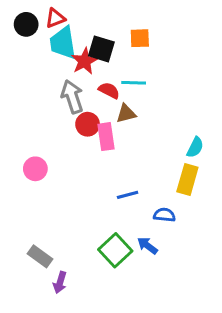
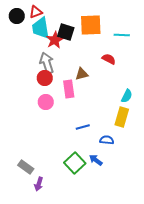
orange square: (140, 38) -> (91, 25), size x1.6
cyan line: (134, 83) -> (122, 35), moved
red semicircle: (109, 90) -> (109, 59), moved
red circle: (88, 124) -> (45, 78), moved
pink circle: (35, 169) -> (46, 102), moved

